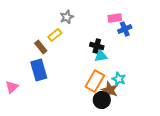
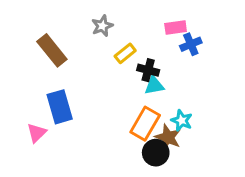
yellow rectangle: (55, 35) -> (125, 53), moved
brown rectangle: (41, 47) -> (52, 50), moved, size x1.5
pink triangle: (12, 87) -> (37, 133), moved

